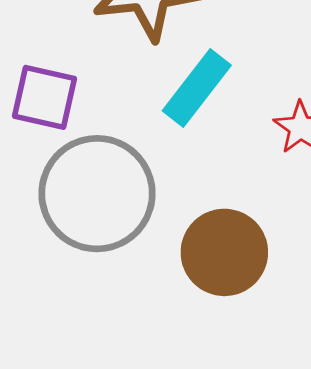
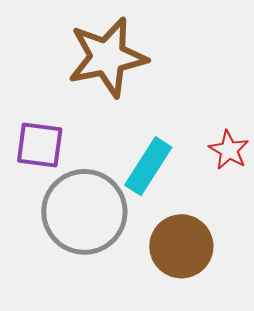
cyan rectangle: (197, 88) -> (148, 166), moved

